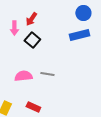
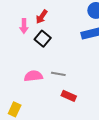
red rectangle: (33, 107) -> (69, 96), moved

